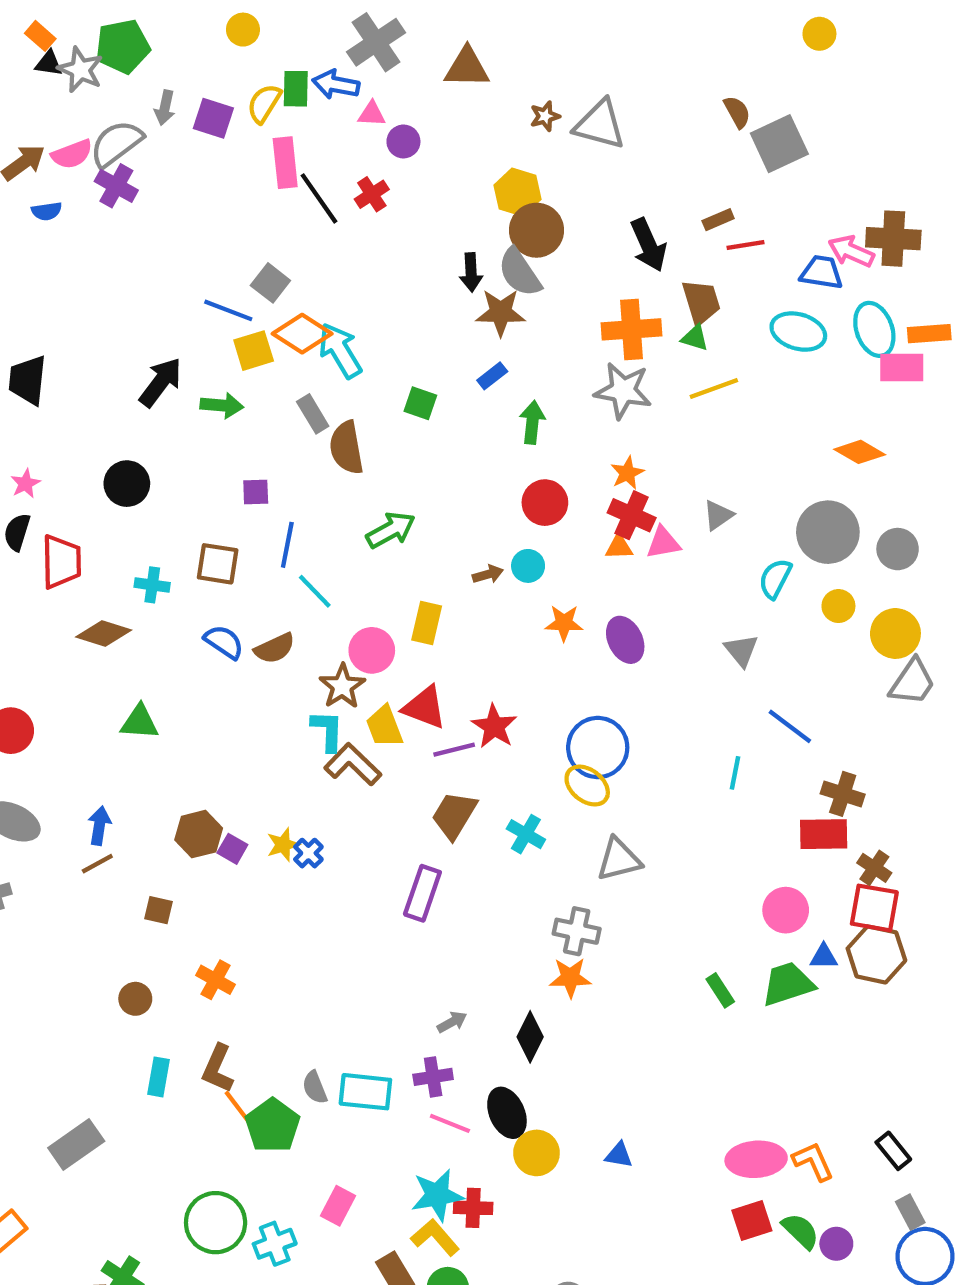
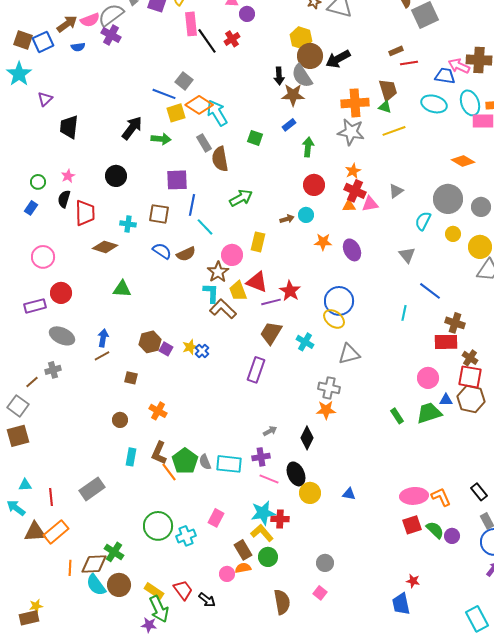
black arrow: (648, 245) -> (338, 59), moved, turned 85
purple square: (256, 492) -> (177, 180), size x1.6
green pentagon: (273, 1125) -> (185, 461), moved

